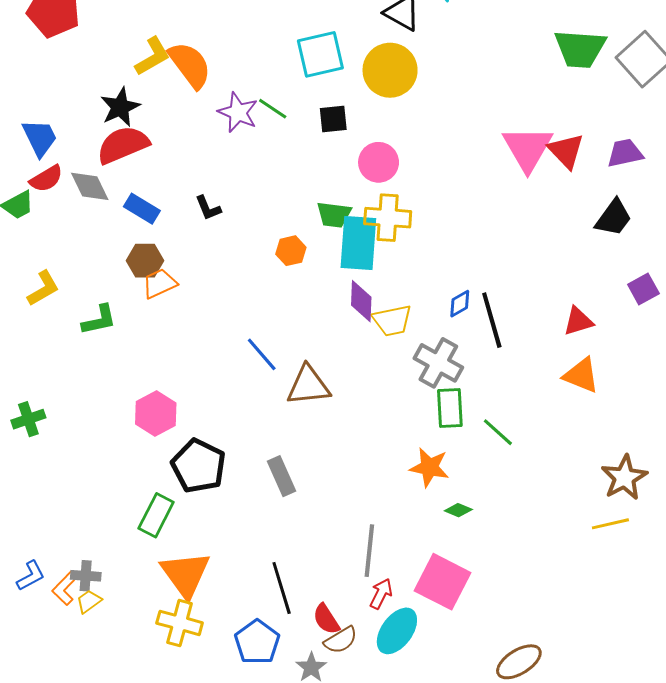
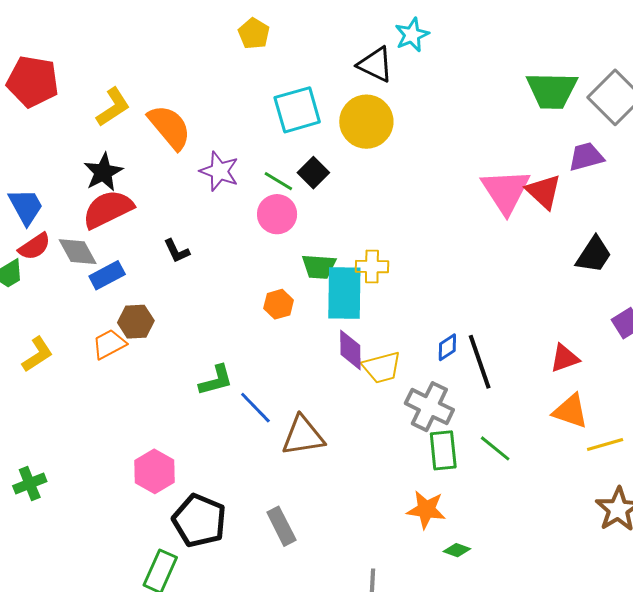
yellow L-shape: (153, 56) -> (113, 107), moved
green line: (273, 109) -> (278, 181), moved
black square: (333, 119) -> (313, 173), turned -36
purple trapezoid: (625, 153) -> (586, 157), moved
pink circle: (379, 162) -> (277, 214), moved
black L-shape: (208, 208) -> (177, 251), moved
blue rectangle: (142, 209) -> (107, 275), moved, turned -56
yellow cross: (388, 218) -> (372, 267), size x0.7
orange trapezoid: (159, 283) -> (109, 344), moved
green L-shape: (99, 320) -> (216, 380), moved
green line: (498, 432) -> (495, 448), moved
yellow line: (610, 524) -> (605, 445), moved

